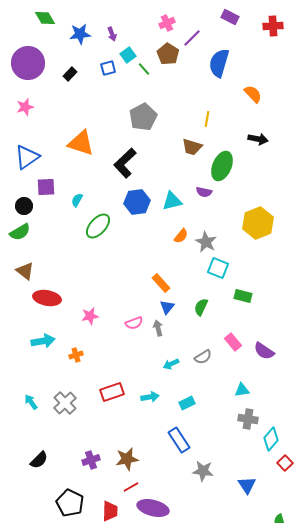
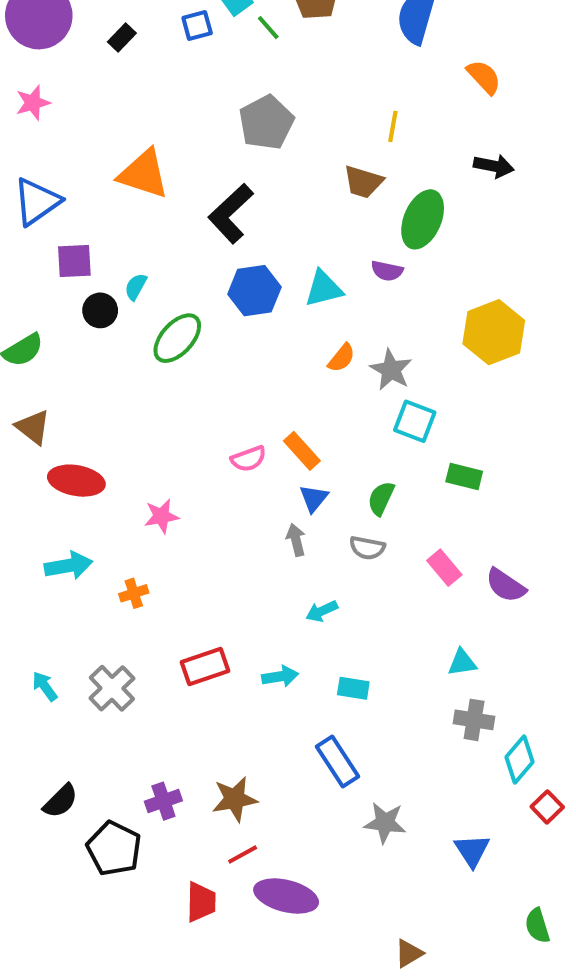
black circle: (24, 206) -> (100, 310), moved
pink semicircle: (134, 323) -> (248, 459), moved
gray semicircle: (203, 357) -> (367, 548), moved, turned 42
cyan rectangle: (187, 403) -> (353, 688), turned 35
black pentagon: (70, 503) -> (114, 849), moved

